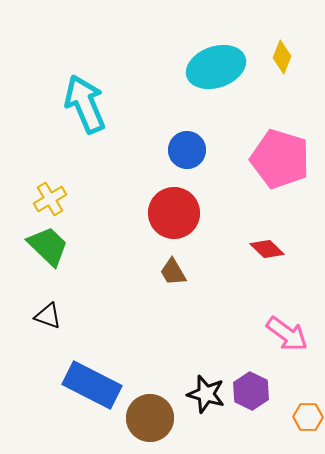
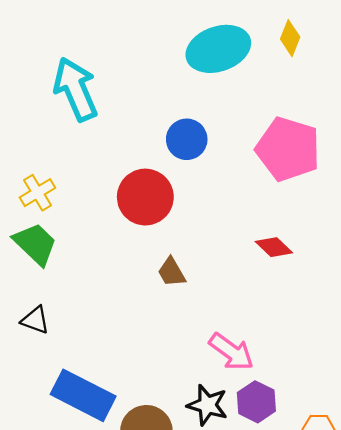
red circle: (174, 213) -> (145, 197), moved
pink arrow: (287, 334) -> (231, 352), moved

